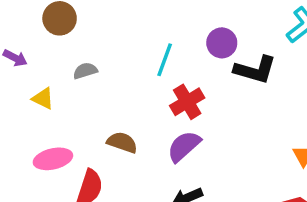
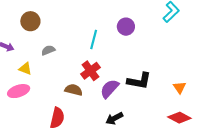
black L-shape: (255, 70) -> (139, 81), moved
red cross: (187, 102) -> (90, 71), moved
pink ellipse: (53, 159) -> (19, 91), moved

